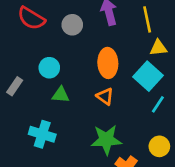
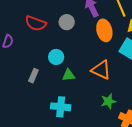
orange ellipse: (108, 63) -> (104, 30), moved
orange triangle: (105, 96) -> (101, 70), size x1.5
green star: (106, 140) -> (108, 101), size x0.7

